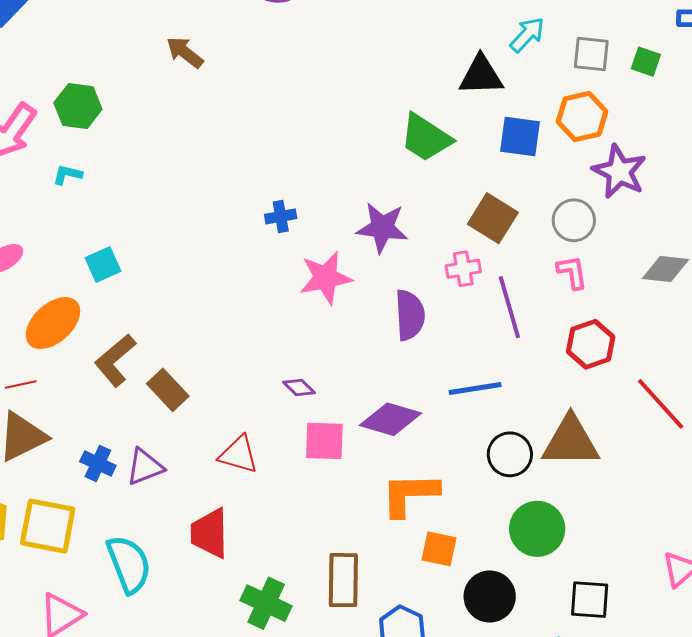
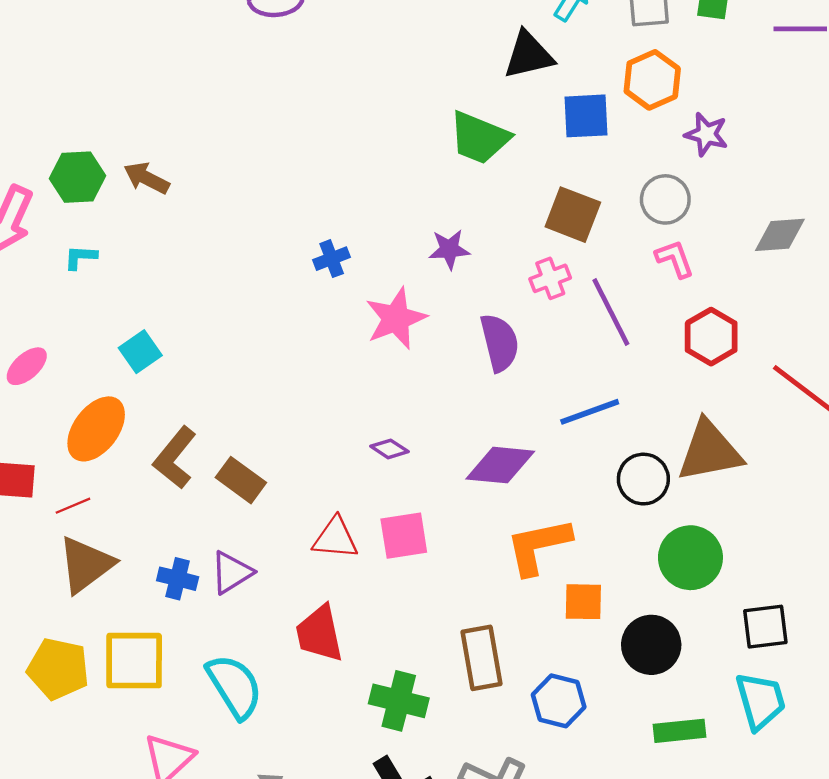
brown arrow: (185, 52) -> (147, 178), moved
purple star: (619, 172) -> (706, 134), size x0.7
purple star: (382, 228) -> (449, 249), size x0.7
pink square: (324, 441) -> (404, 536), moved

